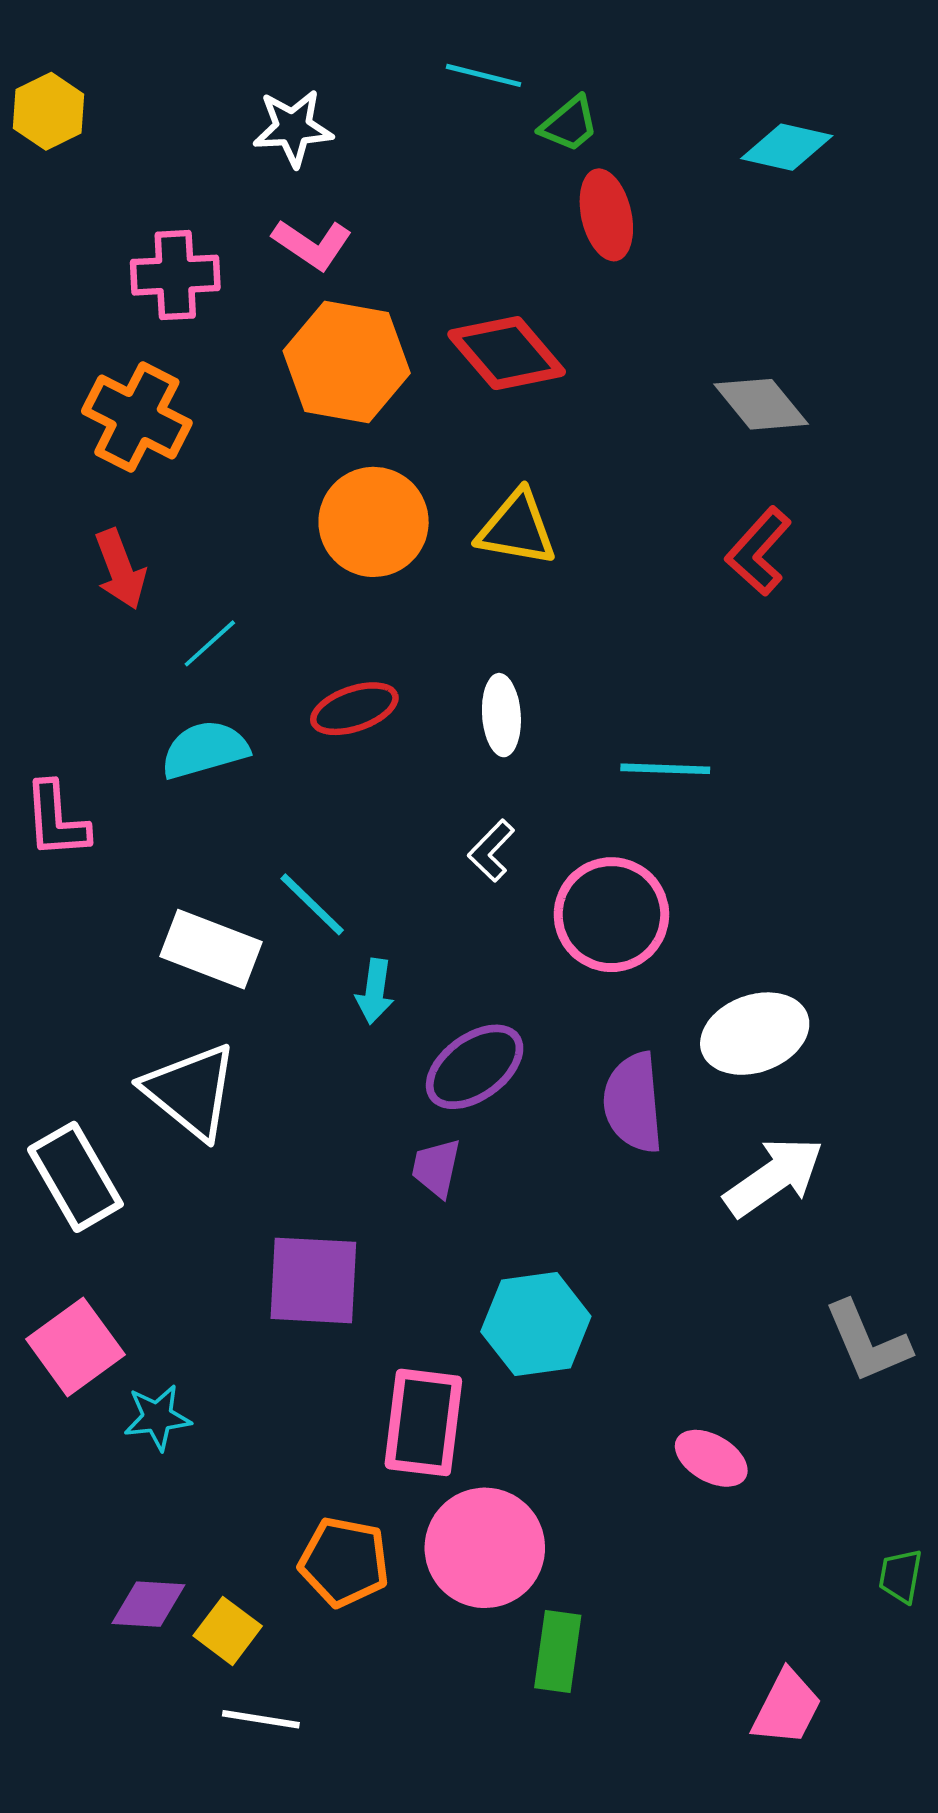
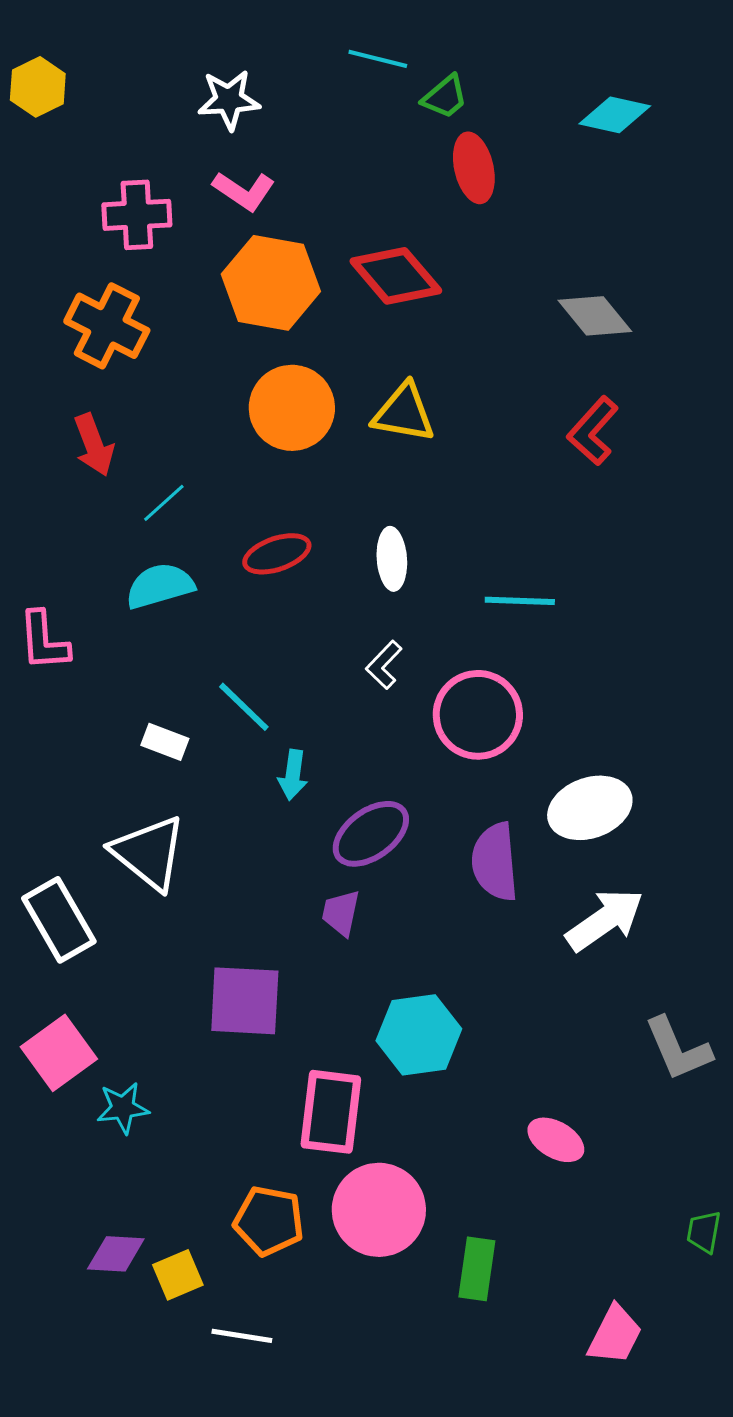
white rectangle: (211, 949) -> (165, 742), size x0.6
yellow square: (228, 1631) -> (178, 1275), turned 30
green rectangle: (558, 1651) -> (477, 1269), moved
white line: (261, 1719) -> (242, 1336), moved

